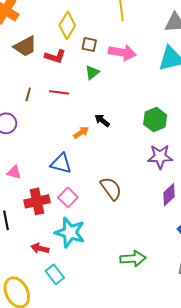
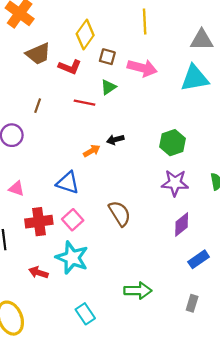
red line: (59, 92) -> (84, 103), moved
black arrow: (102, 120) -> (115, 140), turned -56
cyan rectangle: (55, 274) -> (85, 314), moved

